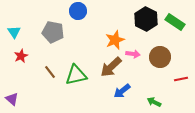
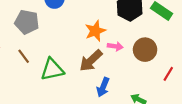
brown line: (50, 72) -> (24, 56), moved
red line: (181, 79) -> (168, 74), turned -48
blue arrow: (122, 91) -> (103, 87), turned -30

